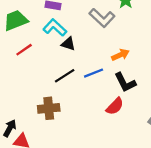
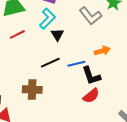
cyan L-shape: (55, 28) -> (47, 19), turned 85
black triangle: (68, 44) -> (57, 35), turned 32
black L-shape: (125, 82) -> (91, 76), moved

